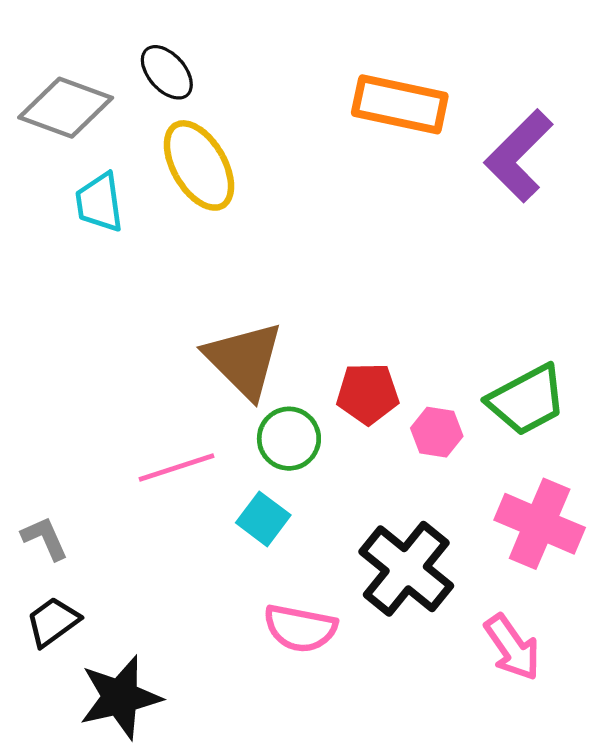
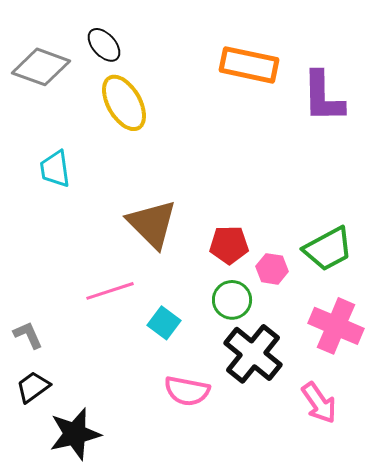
purple L-shape: (519, 156) -> (323, 97), turned -46
cyan trapezoid: (99, 202) -> (55, 169), moved
green circle: (289, 439) -> (232, 300), moved

